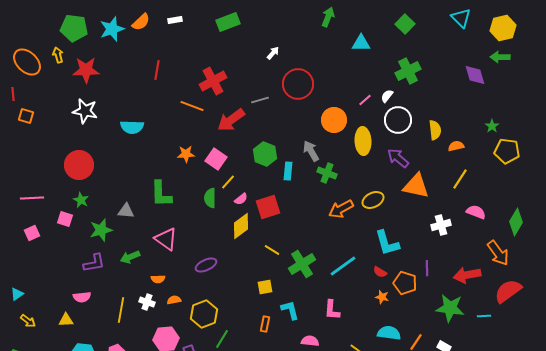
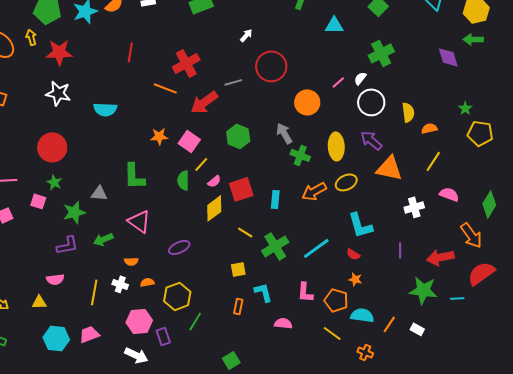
yellow ellipse: (363, 141) -> (336, 146), moved
cyan rectangle: (288, 171) -> (275, 199), moved
orange pentagon: (405, 283) -> (336, 300), moved

